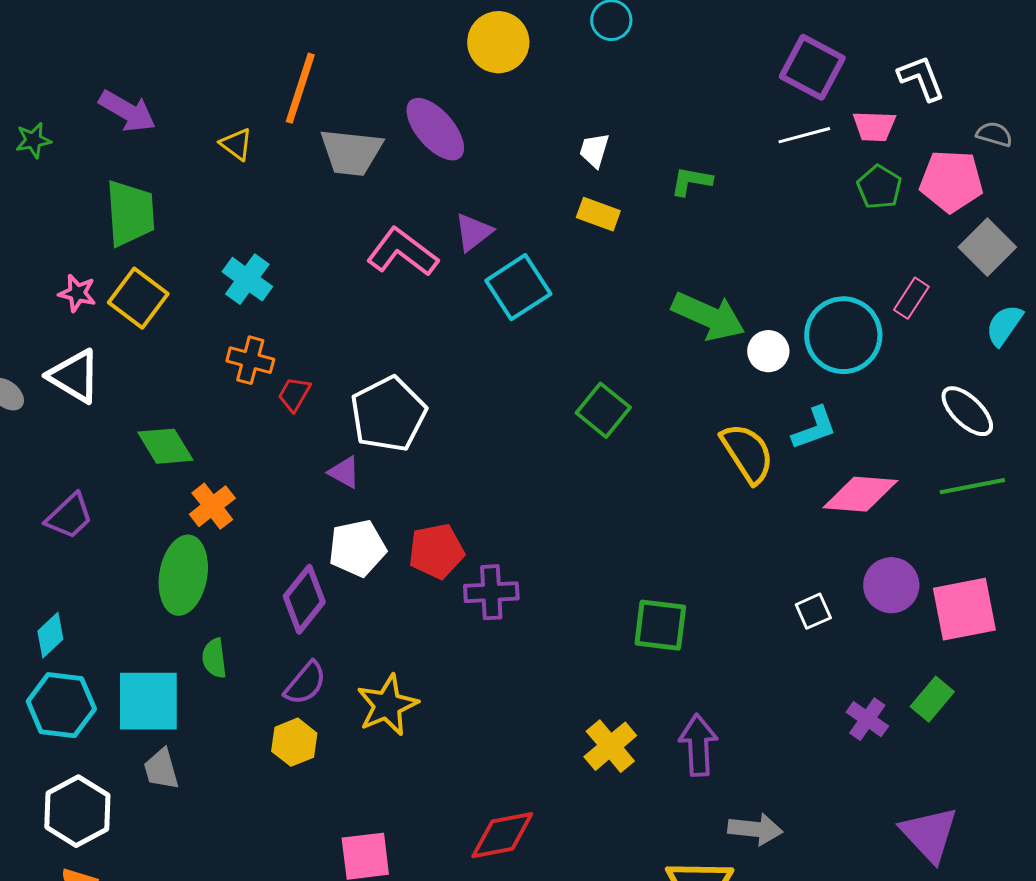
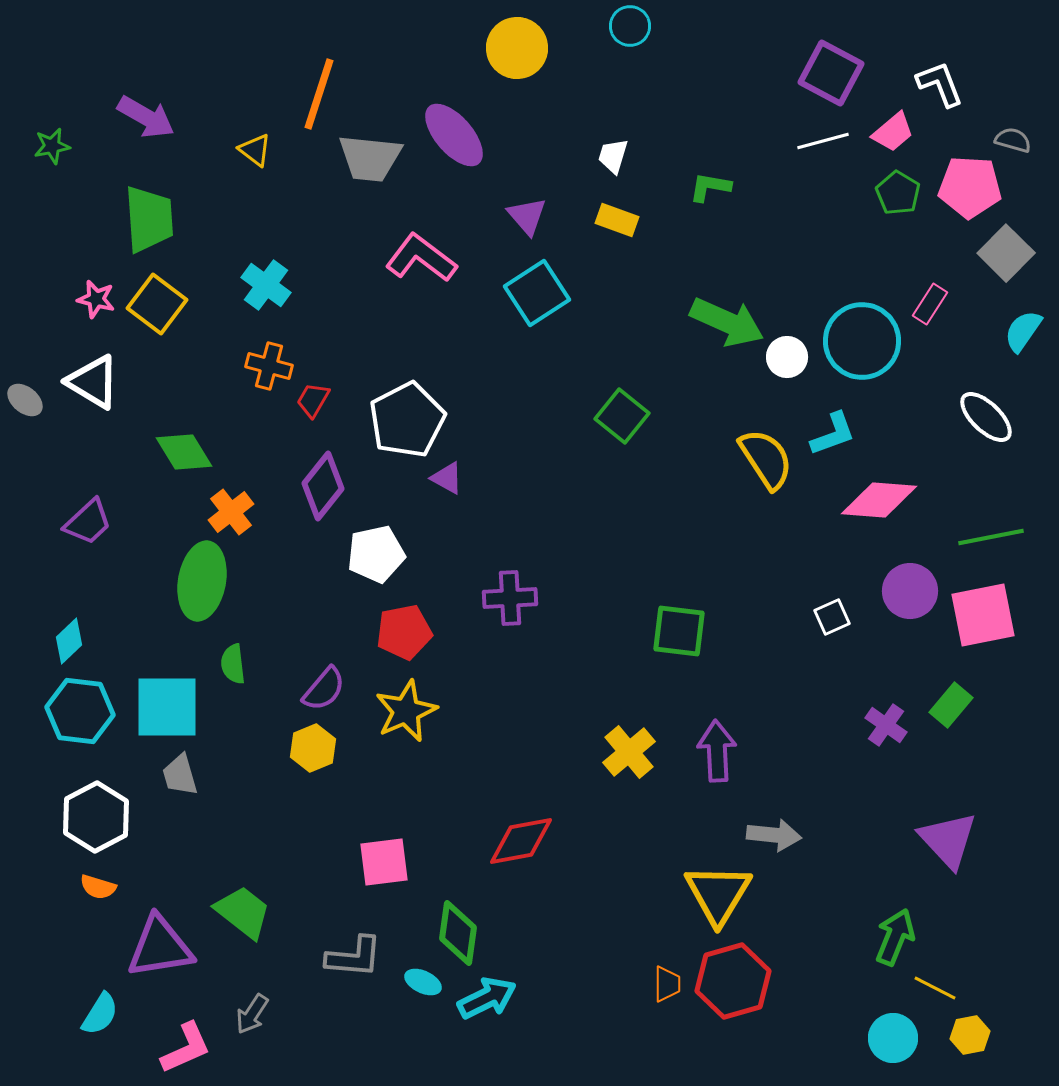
pink trapezoid: (874, 126) -> (893, 132), turned -42
purple triangle: (473, 232) -> (527, 216), moved, turned -33
purple triangle: (344, 472) -> (447, 478), moved
green line: (972, 486) -> (991, 537), moved
red pentagon: (436, 551) -> (404, 632), moved
purple diamond: (304, 599) -> (323, 486), moved

